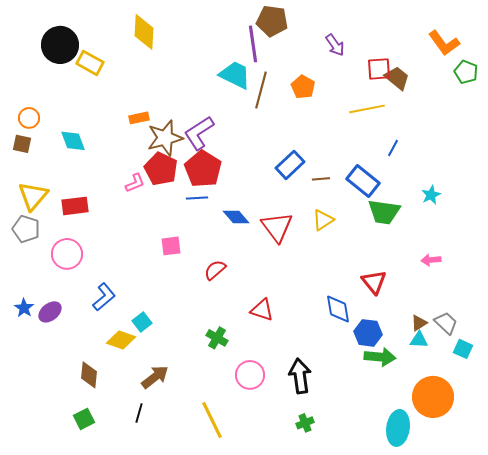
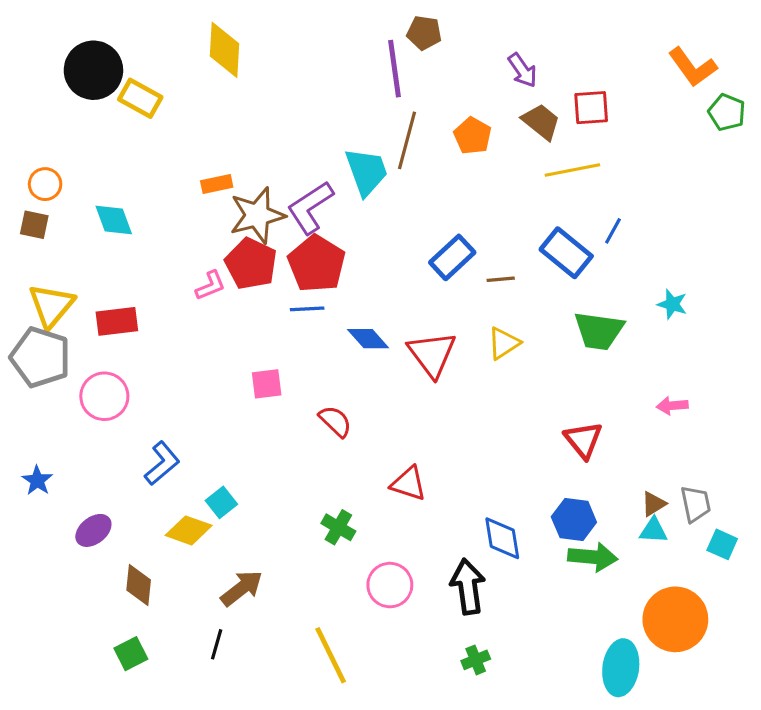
brown pentagon: (272, 21) -> (424, 33), size x0.7
cyan trapezoid: (235, 75) -> (366, 172), moved, turned 44
brown trapezoid: (397, 78) -> (541, 122), moved
blue rectangle: (363, 181) -> (566, 253), moved
cyan star: (431, 195) -> (672, 304), turned -30
gray pentagon: (26, 229) -> (40, 357), size x1.4
red semicircle: (215, 270) -> (335, 421), turned 85
blue diamond: (338, 309) -> (502, 538), moved
purple ellipse: (50, 312) -> (93, 530), moved
gray trapezoid: (446, 323) -> (696, 504), turned 35

